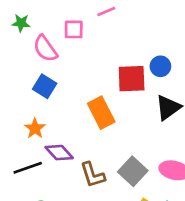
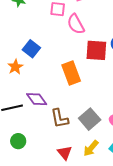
pink semicircle: (45, 49) -> (76, 24), moved
orange star: (35, 128) -> (15, 67), moved

